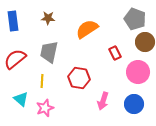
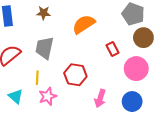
pink star: (45, 108) -> (48, 96), moved

